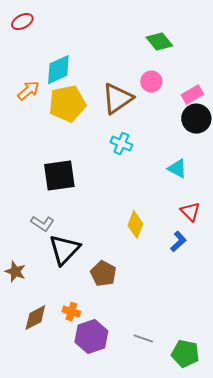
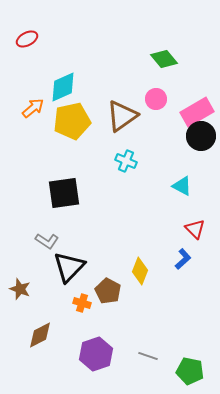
pink rectangle: (192, 95) -> (197, 112), size x1.5
yellow diamond: (135, 225) -> (140, 271), moved
orange cross: (71, 312) -> (82, 303), moved

